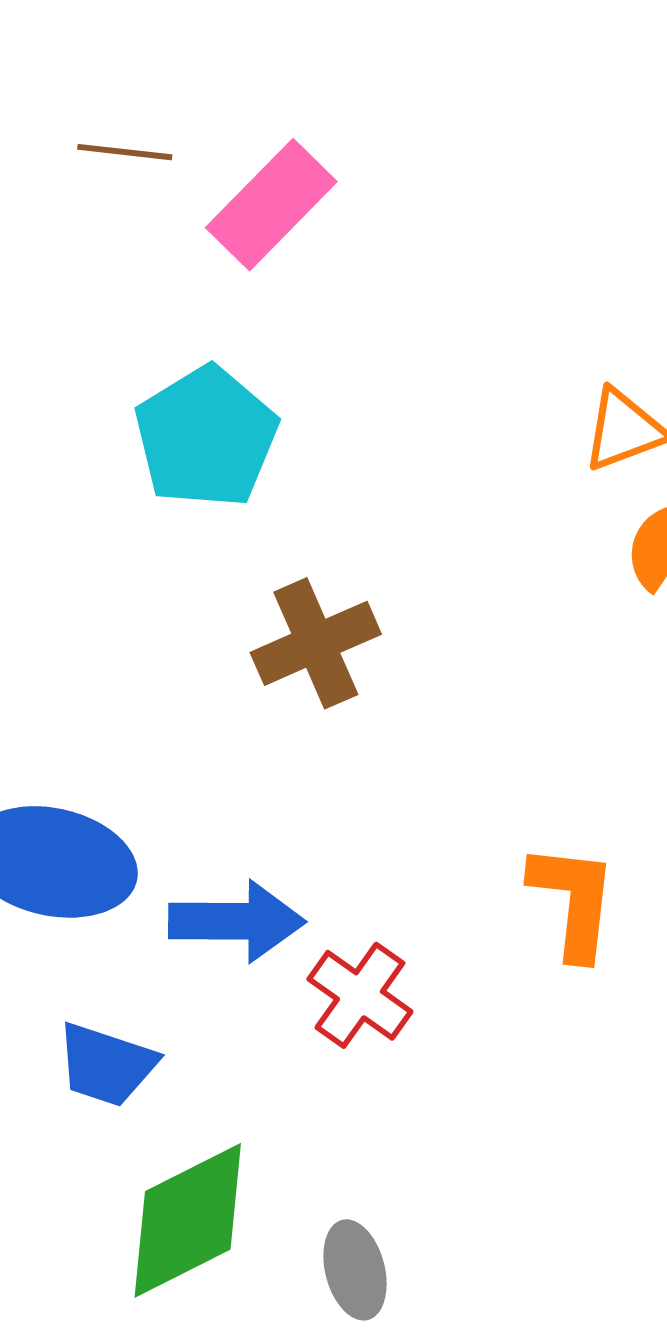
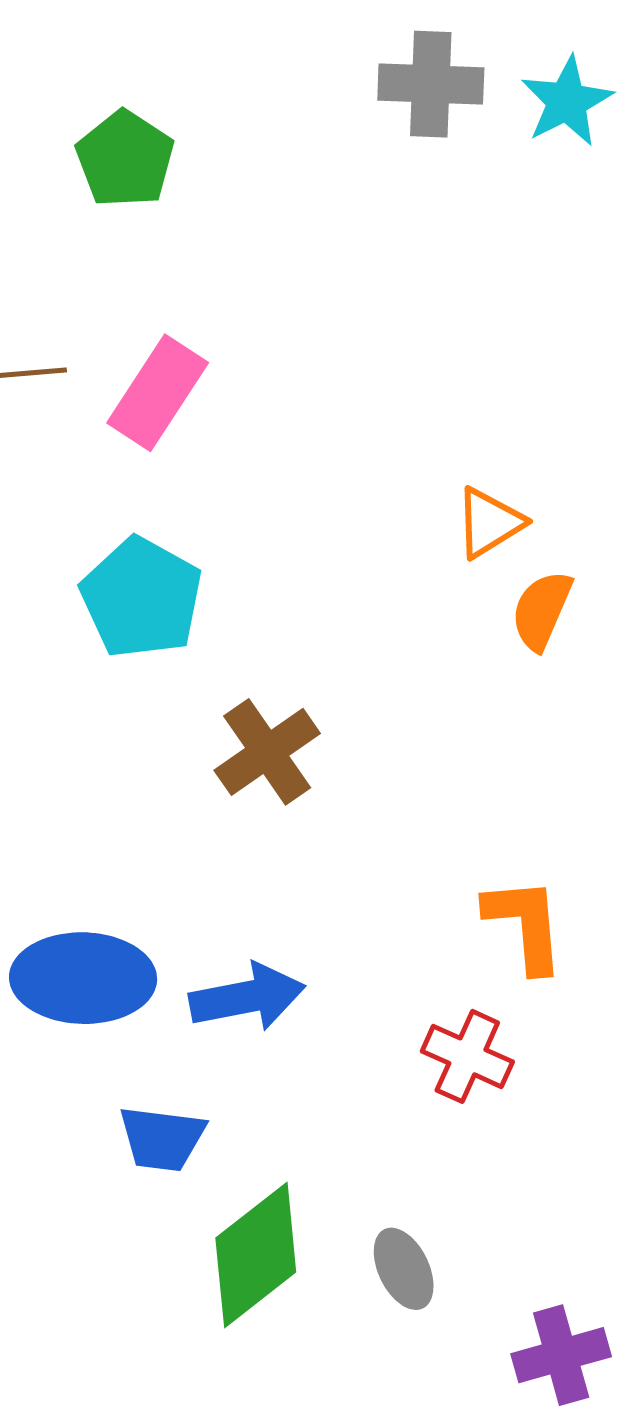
red cross: (360, 995) -> (467, 1056), moved

